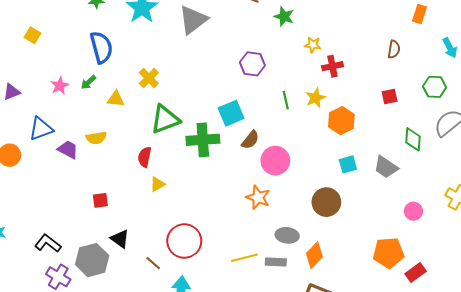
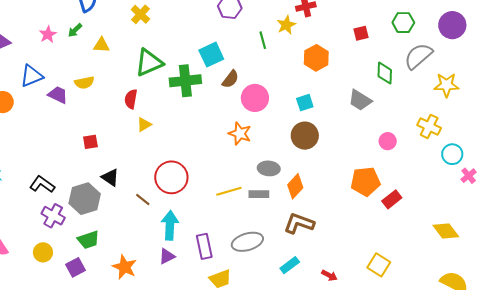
yellow cross: (149, 78) -> (140, 14), moved
yellow star: (316, 98) -> (286, 25), moved
cyan square: (348, 164) -> (305, 103), moved

